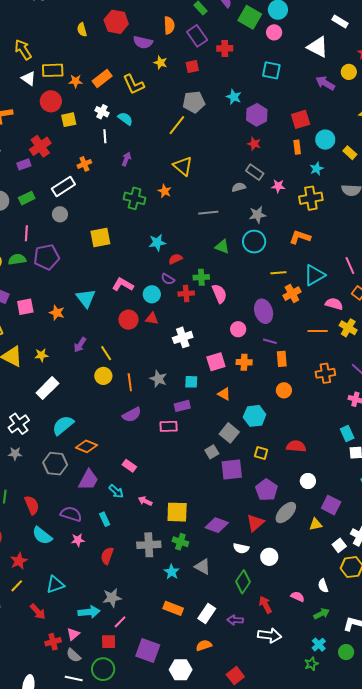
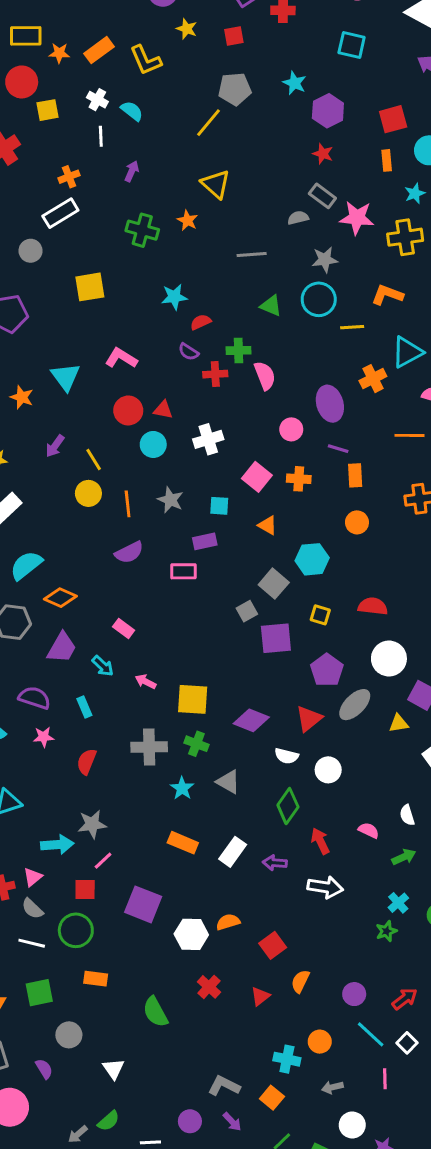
pink star: (278, 186) -> (357, 218), size x1.6
white rectangle: (63, 187) -> (60, 213), moved
yellow line: (278, 273) -> (352, 327), moved
cyan circle: (152, 294) -> (153, 444), moved
pink square: (216, 362) -> (257, 477), turned -36
white circle: (308, 481) -> (389, 659), size x1.5
orange semicircle: (204, 645) -> (228, 922), moved

